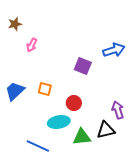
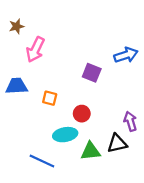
pink arrow: (32, 45) -> (35, 50), size x1.6
blue trapezoid: (15, 91) -> (17, 86), moved, turned 40

